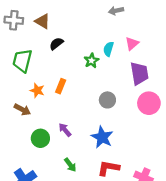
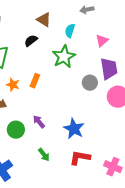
brown triangle: (43, 21) -> (44, 20), moved
cyan semicircle: (108, 49) -> (70, 31), moved
green star: (91, 61) -> (64, 57), size x1.6
gray circle: (107, 100) -> (90, 83), moved

